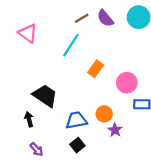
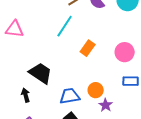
pink triangle: (28, 33) -> (15, 29), moved, turned -30
pink circle: (127, 83) -> (125, 52), moved

